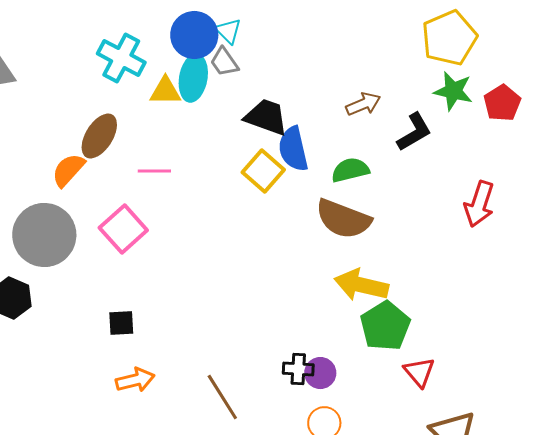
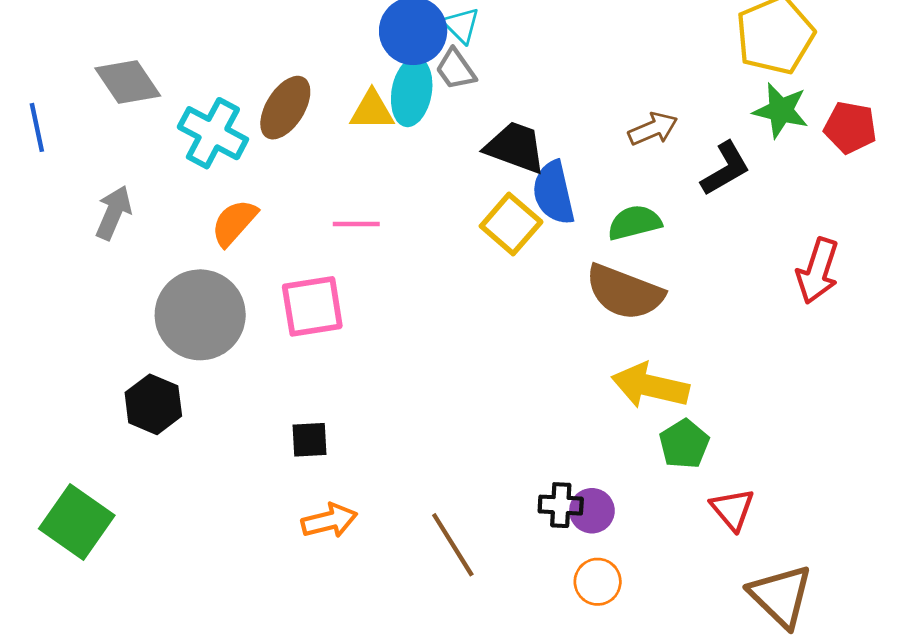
cyan cross: (121, 58) -> (213, 133), moved
red pentagon: (502, 103) -> (850, 127), turned -30
brown ellipse: (99, 136) -> (285, 108), moved
pink square: (123, 229) -> (312, 306), turned 33
green pentagon: (385, 326) -> (684, 444), size x0.7

